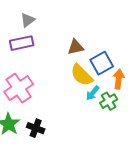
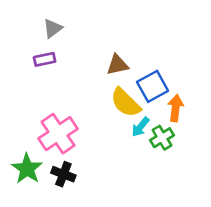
purple rectangle: (22, 43) -> (45, 59), size x0.7
pink cross: (19, 88) -> (58, 134), moved

